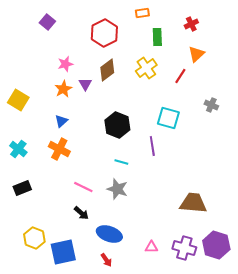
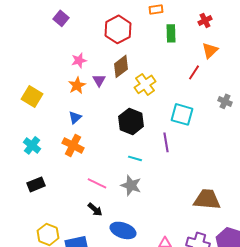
yellow cross: (146, 68) -> (145, 84), moved

